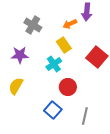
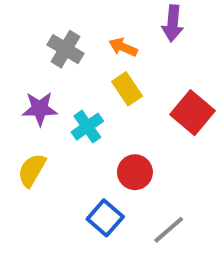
orange arrow: (70, 24) -> (123, 47), moved, turned 48
cyan cross: (54, 64) -> (87, 127), moved
gray line: (85, 116) -> (169, 230), turned 36

